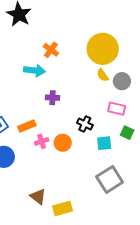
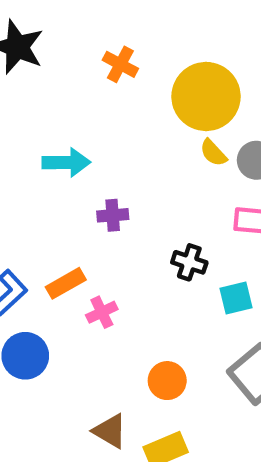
orange cross: (51, 50) -> (120, 64), moved
orange circle: (63, 143) -> (167, 381), moved

